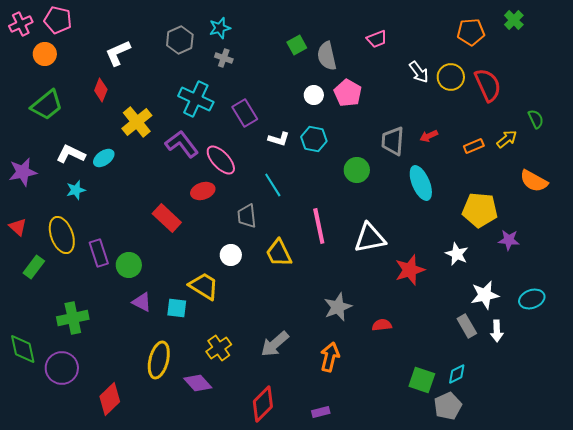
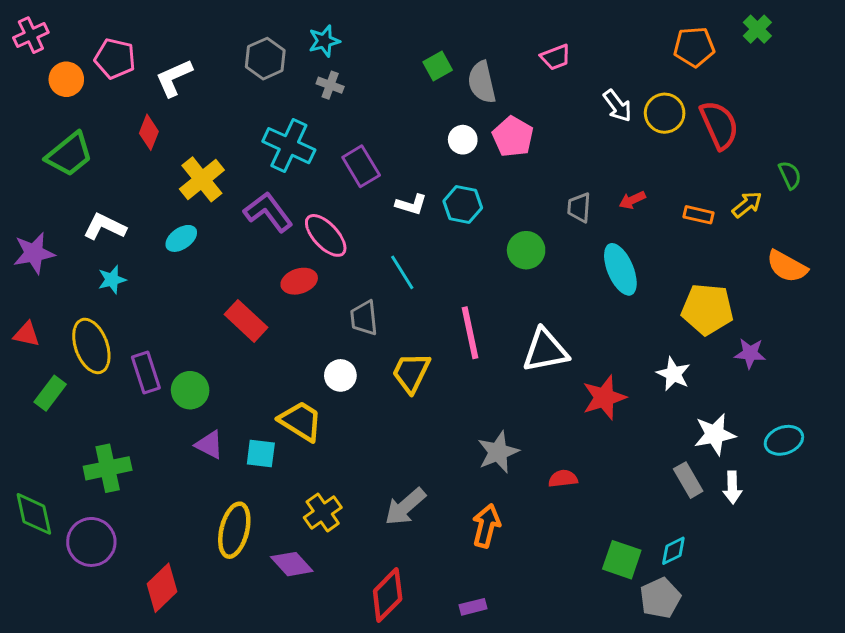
pink pentagon: (58, 20) -> (115, 59), moved
gray trapezoid: (393, 141) -> (579, 207), size x0.7
orange rectangle: (474, 146) -> (698, 215), turned 36
cyan ellipse: (104, 158) -> (181, 238), moved
red triangle: (18, 227) -> (27, 334), turned -30
yellow trapezoid: (279, 253) -> (411, 372), turned 52

